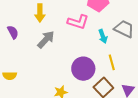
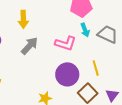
pink L-shape: (78, 22) -> (66, 43), moved
cyan arrow: (103, 36) -> (85, 30), moved

